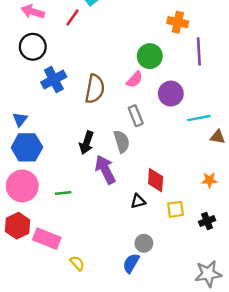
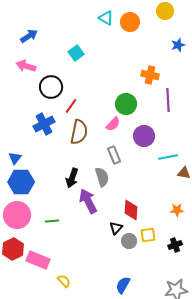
red line: (73, 17) -> (71, 106), moved
black circle: (33, 47) -> (51, 87), moved
black triangle: (138, 201) -> (116, 228), turned -32
gray circle: (144, 243) -> (129, 241), moved
blue semicircle: (131, 263) -> (123, 285), moved

